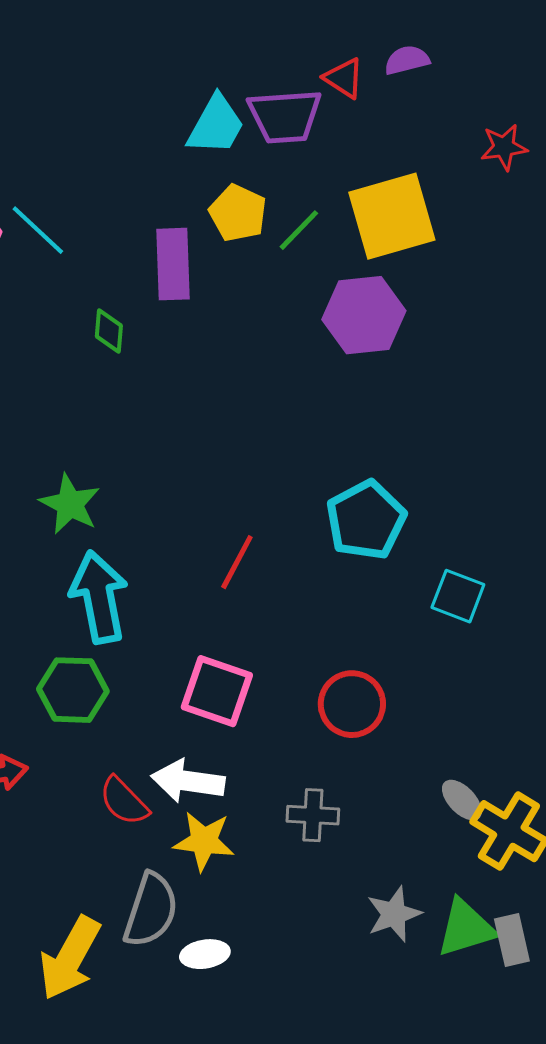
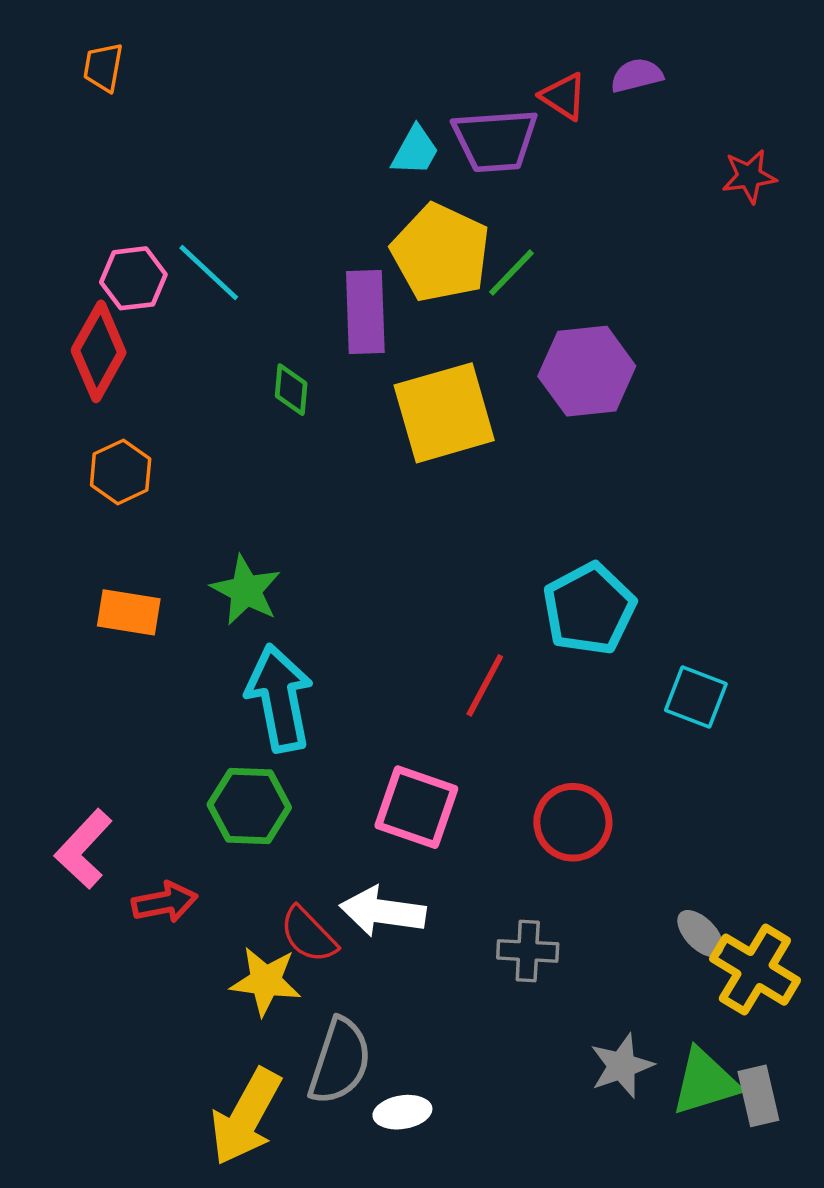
cyan trapezoid: (216, 125) -> (415, 151), size x0.7
yellow pentagon: (238, 213) -> (441, 253), size x1.5
yellow square: (392, 216) -> (444, 413), moved
red line: (237, 562) -> (485, 685), moved
yellow star: (204, 841) -> (266, 981), moved

